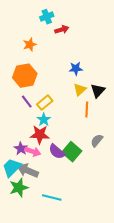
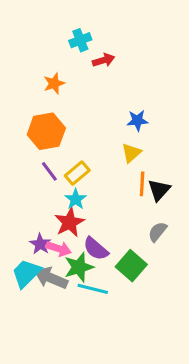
blue star: (76, 69) -> (137, 120), moved
black triangle: (98, 91) -> (159, 190), moved
red star: (40, 135) -> (69, 222), turned -30
green square: (72, 152) -> (131, 266), moved
green star: (19, 188) -> (79, 267), moved
cyan line: (52, 198) -> (93, 289), moved

